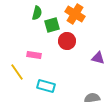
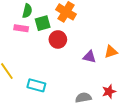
pink rectangle: (34, 55) -> (21, 28), moved

